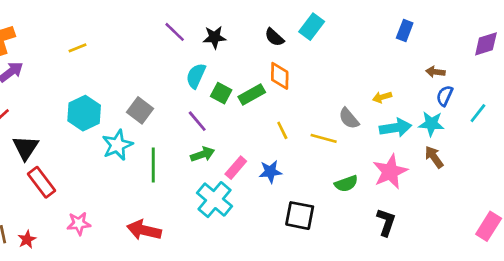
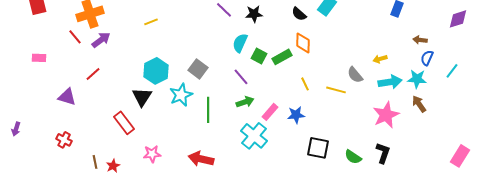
black triangle: (26, 148) -> (142, 97), moved
green semicircle: (346, 184) -> (353, 157), moved, turned 54

